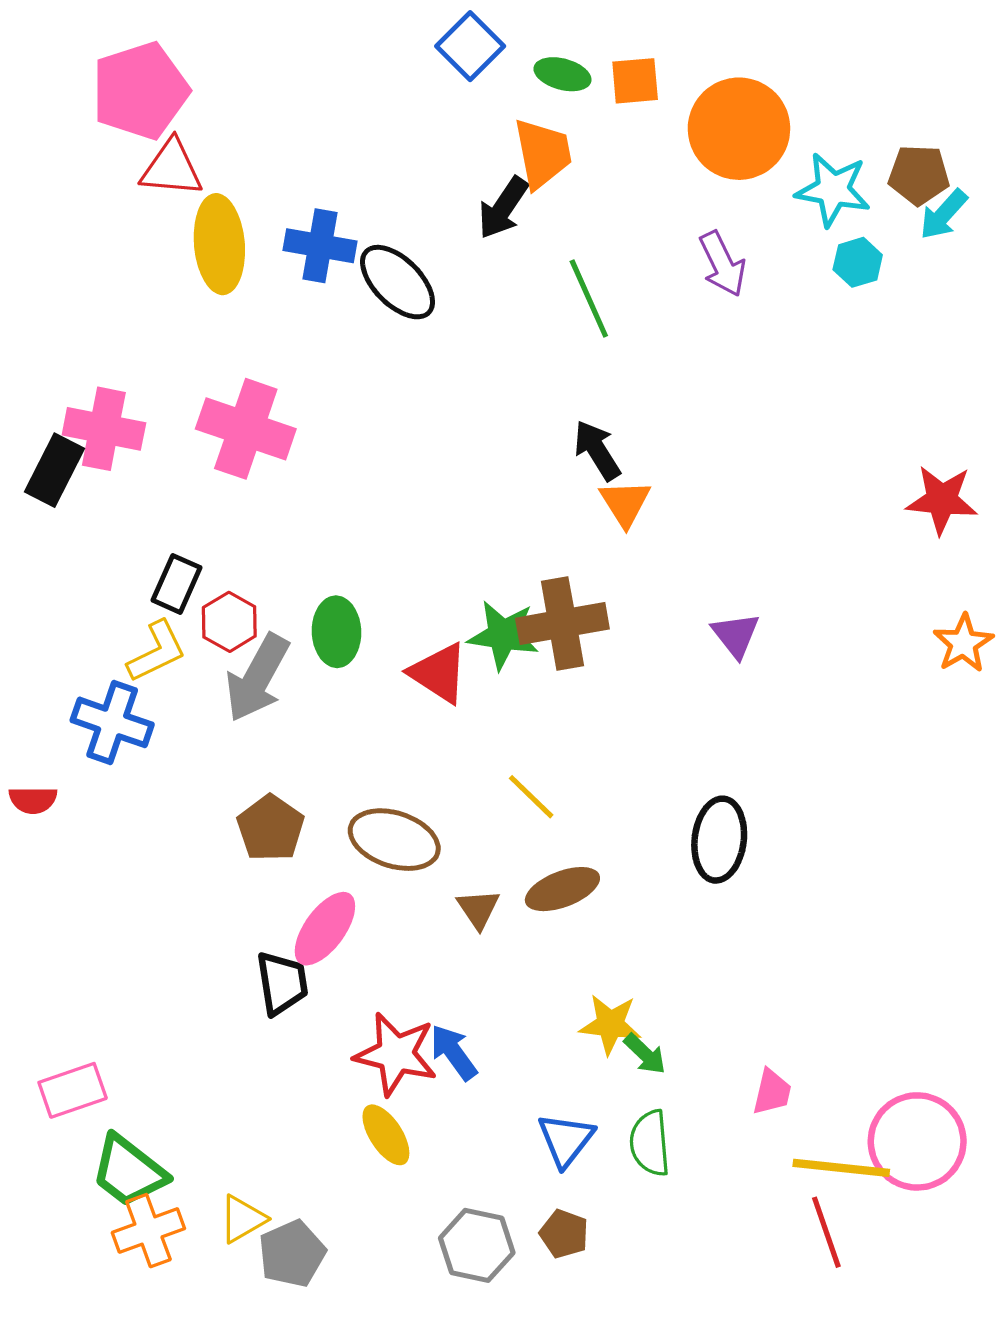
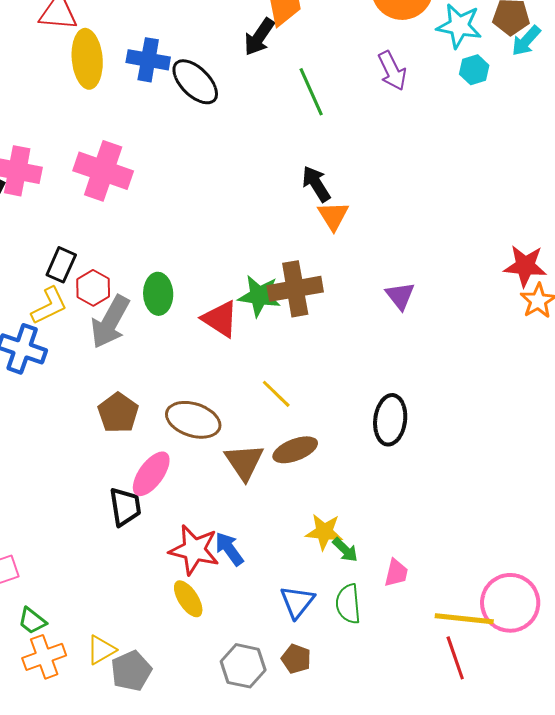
red star: (942, 500) -> (525, 266), moved
brown triangle: (478, 909) -> (244, 462), size x1.5
pink trapezoid: (772, 1092) -> (396, 573), moved
green trapezoid: (129, 1171) -> (32, 621), size x0.6

